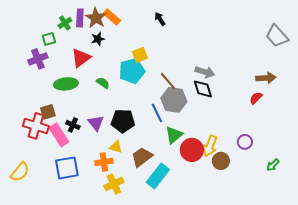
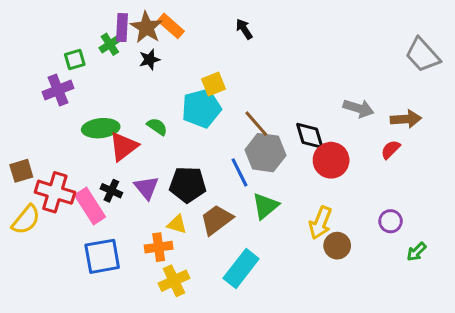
green cross: (65, 23) -> (110, 44), moved
red triangle: (81, 58) -> (124, 146), moved
gray arrow: (205, 72) -> (359, 108), moved
brown square: (48, 112) -> (21, 171), moved
purple circle: (245, 142) -> (391, 221), moved
red circle: (192, 150) -> (331, 160), moved
brown trapezoid: (142, 157) -> (217, 220), moved
yellow semicircle: (20, 172) -> (26, 220), moved

